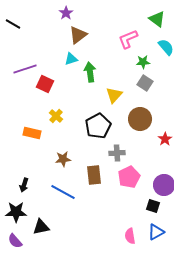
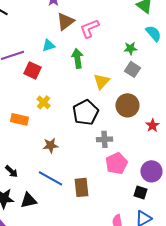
pink L-shape: (128, 39) -> (89, 28), moved
cyan triangle: (71, 59) -> (48, 45), moved
brown rectangle: (94, 175) -> (81, 187), moved
black arrow: (24, 185) -> (11, 171), turned -64
black triangle: (41, 227) -> (28, 200), moved

